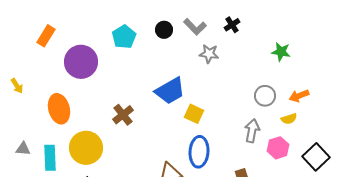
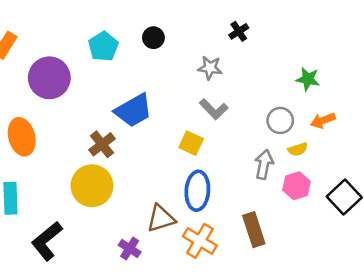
gray L-shape: (195, 27) -> (214, 109), moved
green star: (281, 52) -> (308, 79), moved
blue trapezoid: (170, 91) -> (133, 110), moved
yellow semicircle: (289, 119) -> (298, 149), moved
yellow circle: (86, 148) -> (92, 186), moved

